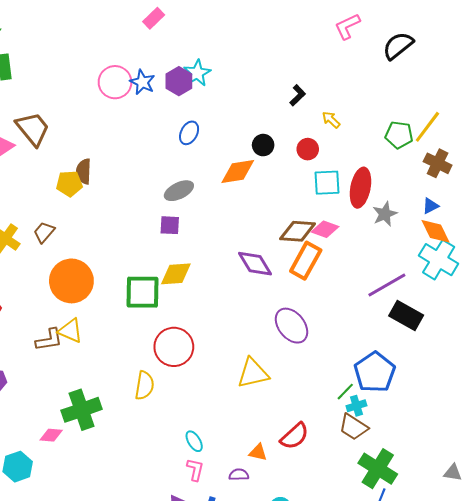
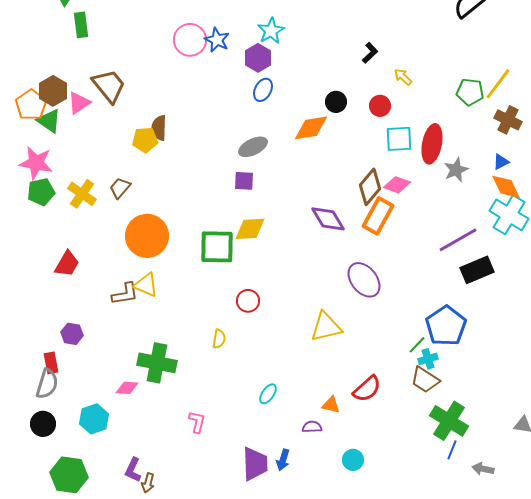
purple hexagon: (179, 81) -> (258, 58), moved
brown diamond: (298, 231) -> (370, 187), turned -54
black rectangle: (406, 315) -> (477, 270), turned -52
red circle: (174, 347) -> (248, 301), size x0.6
yellow semicircle: (144, 385) -> (219, 339), size x0.7
green cross: (82, 410) -> (157, 363), turned 30
cyan ellipse: (194, 441) -> (268, 394), turned 65
pink L-shape: (195, 470) -> (197, 422), moved

